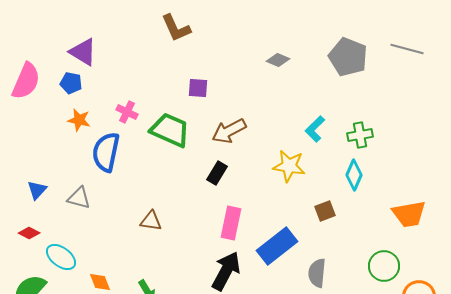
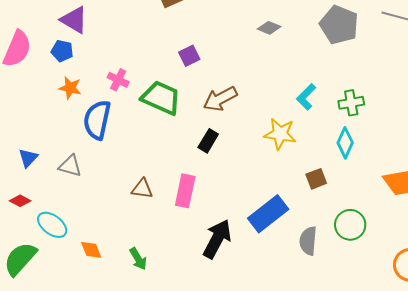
purple square: (198, 88) -> (189, 56), turned -30
pink rectangle: (231, 223) -> (185, 191), moved
green circle: (384, 266) -> (350, 225), moved

